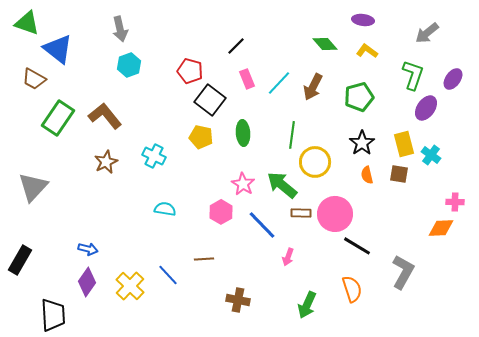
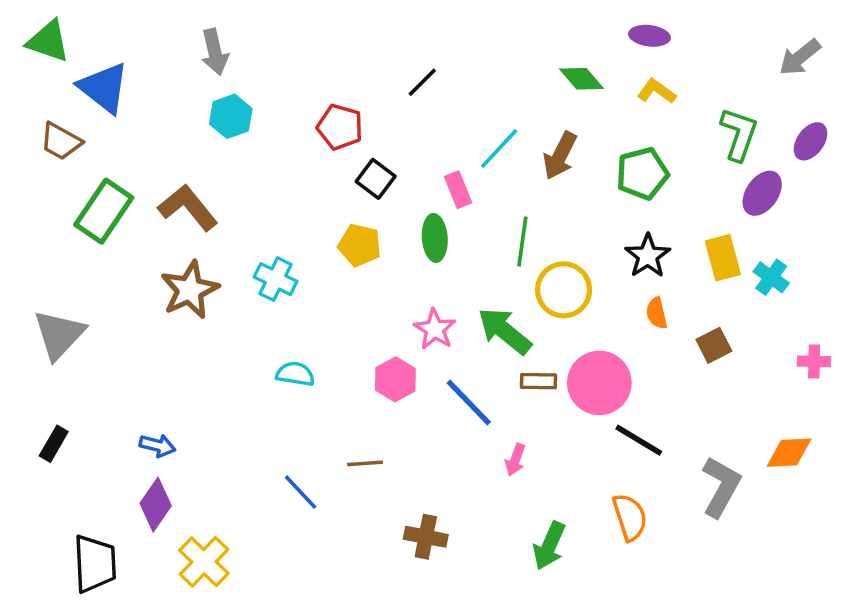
gray arrow: (427, 33) -> (800, 57), moved
pink rectangle: (247, 79) -> (458, 190), moved
black square: (210, 100) -> (376, 179), size x0.7
brown star: (106, 162) -> (190, 290), size x1.4
brown square: (399, 174) -> (714, 345), moved, turned -36
orange diamond: (441, 228) -> (789, 453), moved
black rectangle: (20, 260) -> (54, 444), moved, size x0.7
yellow cross: (130, 286) -> (204, 562), moved

